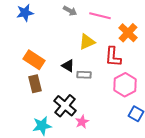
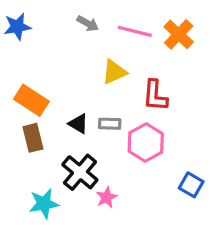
orange cross: (128, 33) -> (179, 34), moved
black triangle: (68, 66) -> (78, 124), moved
pink hexagon: (125, 85) -> (146, 143), moved

